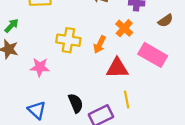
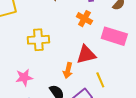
orange arrow: (100, 45) -> (68, 70), moved
pink star: (40, 67) -> (24, 77), moved

